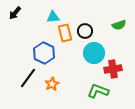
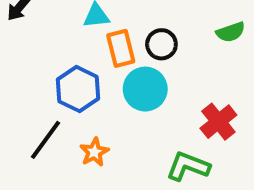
cyan circle: (94, 53) -> (145, 89), moved
red cross: (113, 69) -> (218, 122), turned -30

